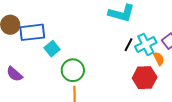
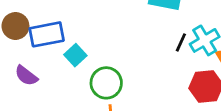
purple semicircle: (14, 74) -> (26, 76), moved

